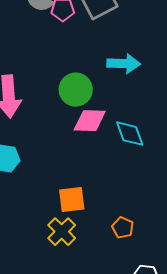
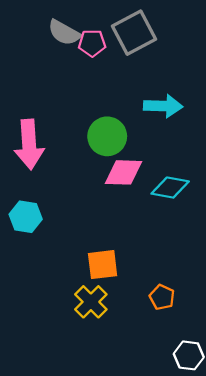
cyan diamond: (130, 134) -> (170, 188), turned -60

